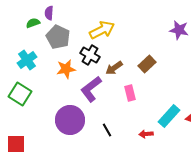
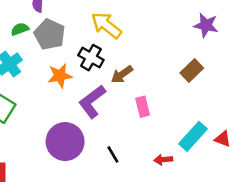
green semicircle: (33, 23) -> (20, 29), moved
yellow arrow: (102, 30) -> (106, 25), turned -115
brown rectangle: (147, 64) -> (192, 70), moved

